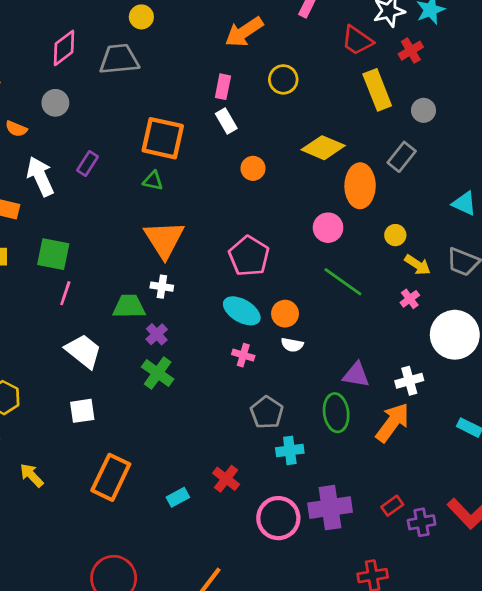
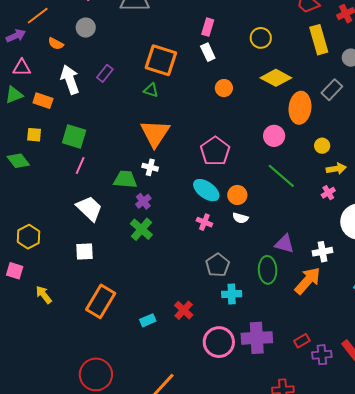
yellow circle: (283, 79) -> (261, 38), moved
yellow arrow: (418, 265) -> (336, 169), turned -48

